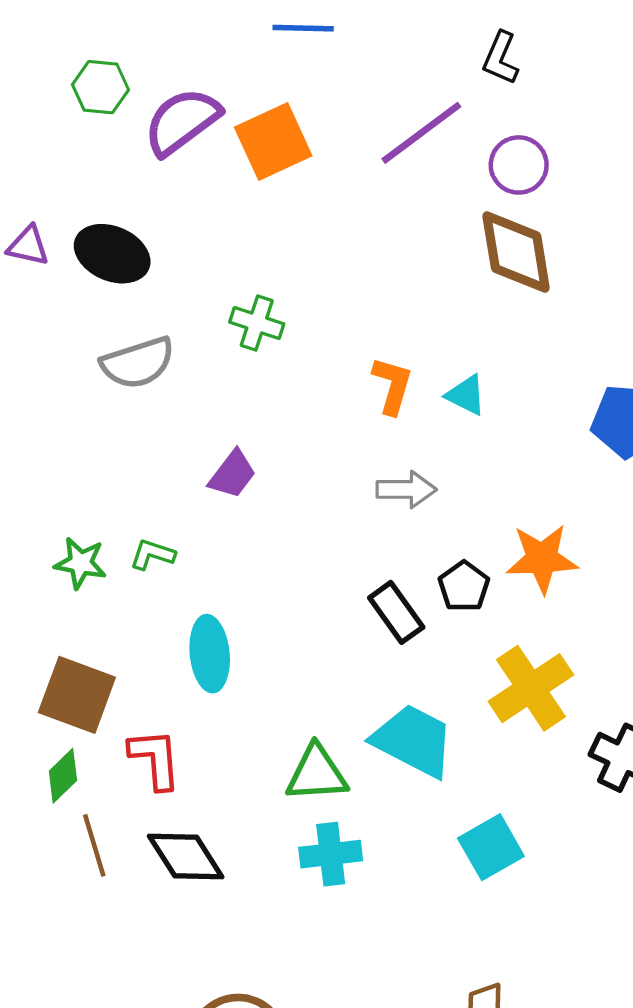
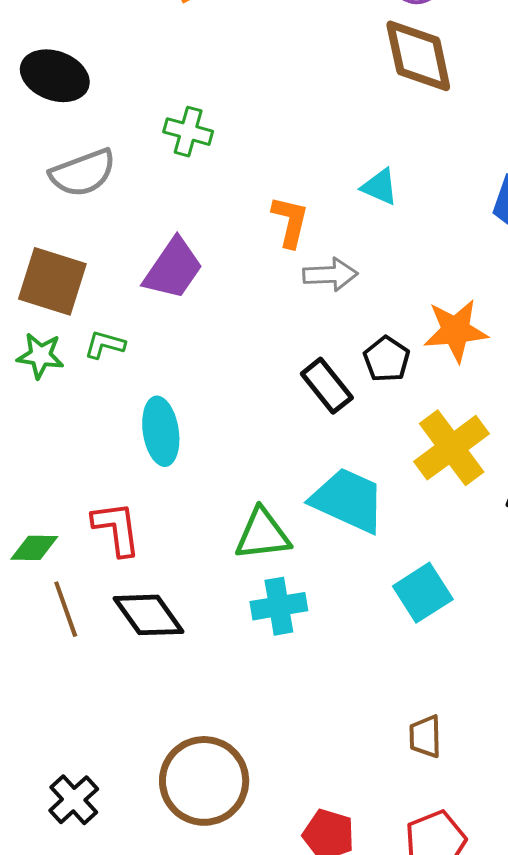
orange L-shape: (392, 385) -> (290, 222), moved
purple trapezoid: (232, 474) -> (173, 269), size x1.4
brown square: (77, 695) -> (52, 281), moved
green diamond: (63, 776) -> (34, 548), turned 48

